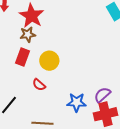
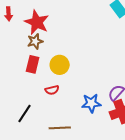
red semicircle: (39, 85) -> (52, 90), turned -48

